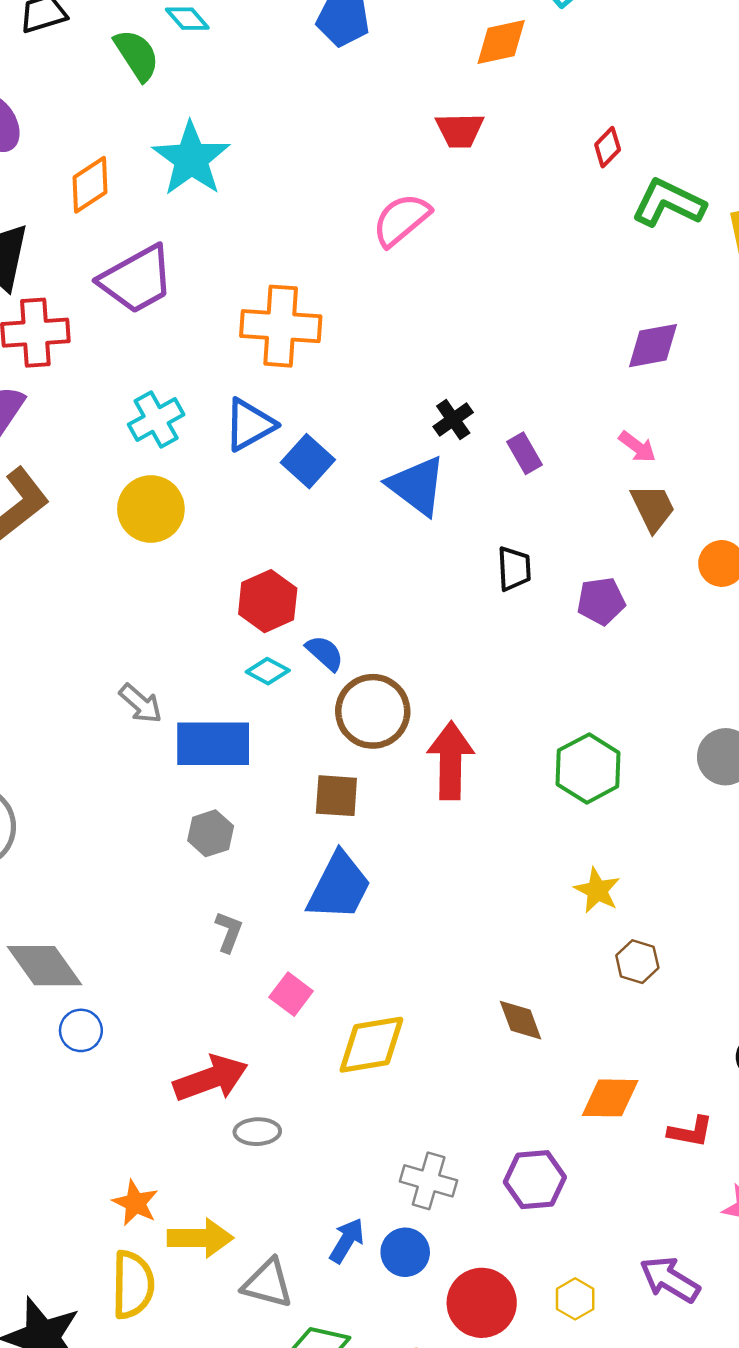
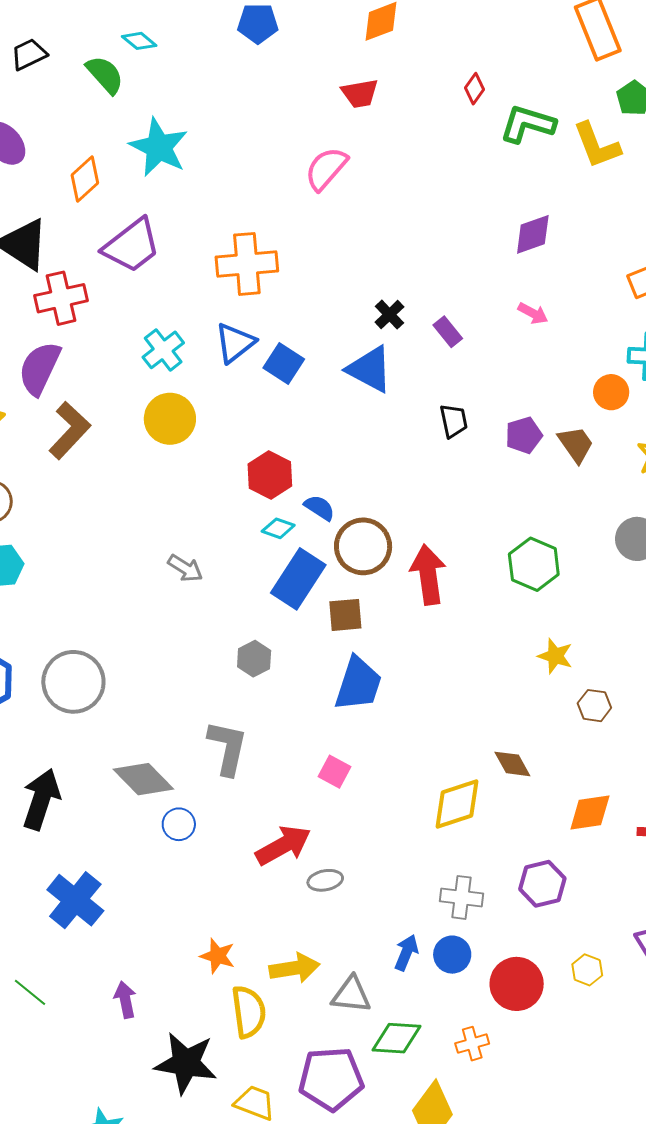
brown trapezoid: (653, 508) -> (576, 444), moved
blue rectangle: (213, 744) -> (298, 579), moved, turned -48
gray L-shape: (229, 932) -> (228, 748), moved, size x1.8
yellow diamond: (371, 1045) -> (457, 804), moved
orange star: (135, 1203) -> (218, 956), moved

